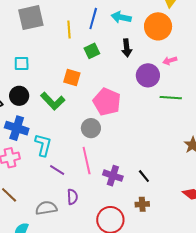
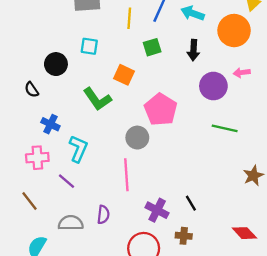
cyan square: (22, 63) -> (89, 46), moved
black circle: (19, 96) -> (56, 64), moved
green line: (171, 98) -> (225, 128), moved
blue cross: (17, 128) -> (50, 124), size x0.7
purple line: (57, 170) -> (67, 181), moved
purple cross: (113, 176) -> (157, 210), moved

